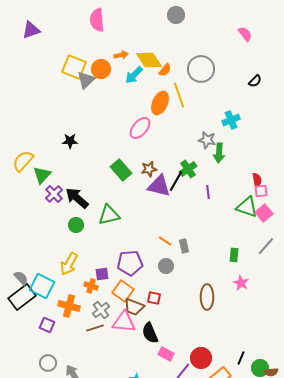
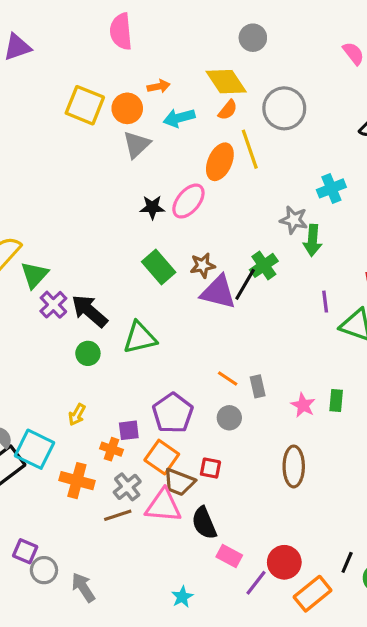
gray circle: (176, 15) -> (253, 38), moved
yellow diamond: (149, 60) -> (226, 82), moved
cyan arrow: (134, 75) -> (179, 118), turned 30
gray triangle: (86, 80) -> (137, 144), moved
black star: (70, 141) -> (152, 207), moved
purple line: (208, 192) -> (325, 302), moved
purple pentagon: (130, 263) -> (173, 413), turned -30
yellow arrow: (69, 264) -> (77, 415), size x0.6
pink star: (241, 283) -> (303, 405), moved
purple square: (47, 325) -> (25, 551), moved

